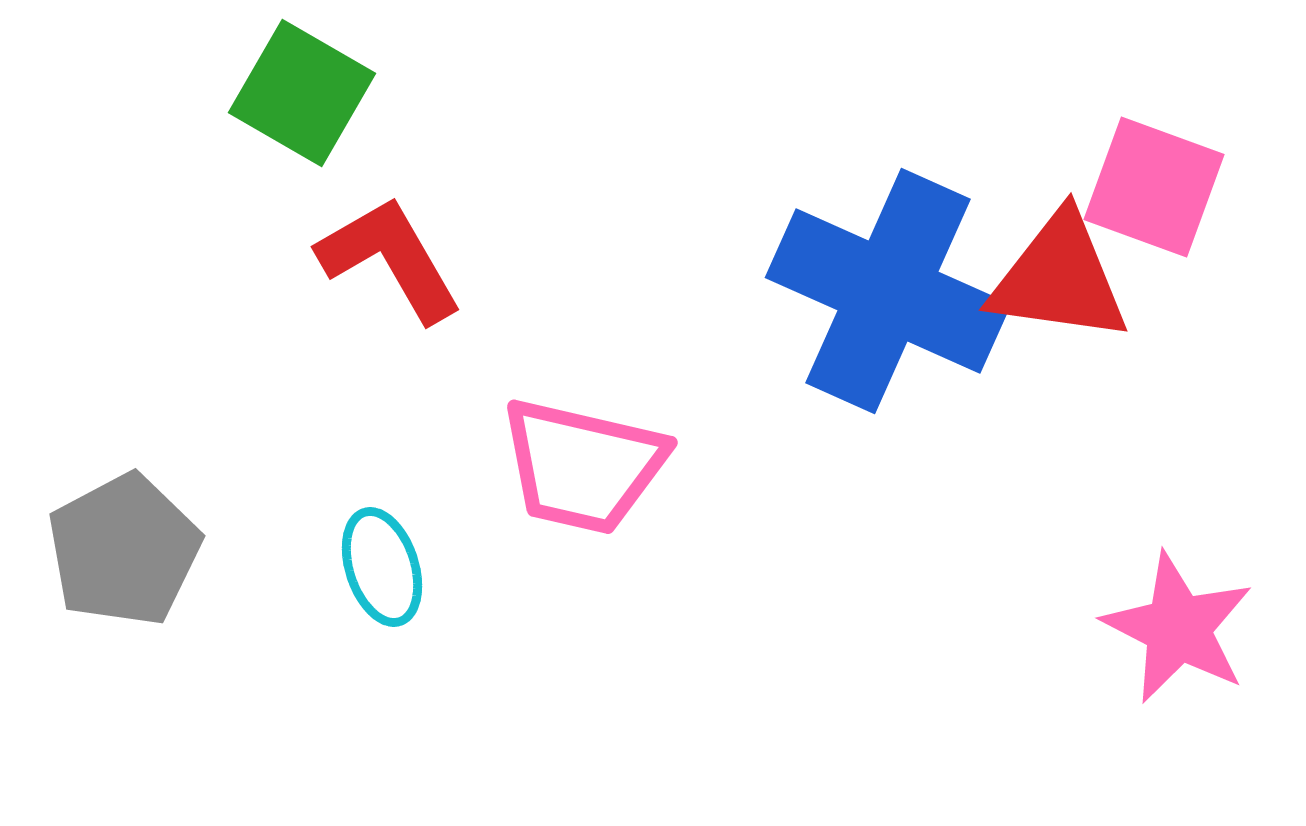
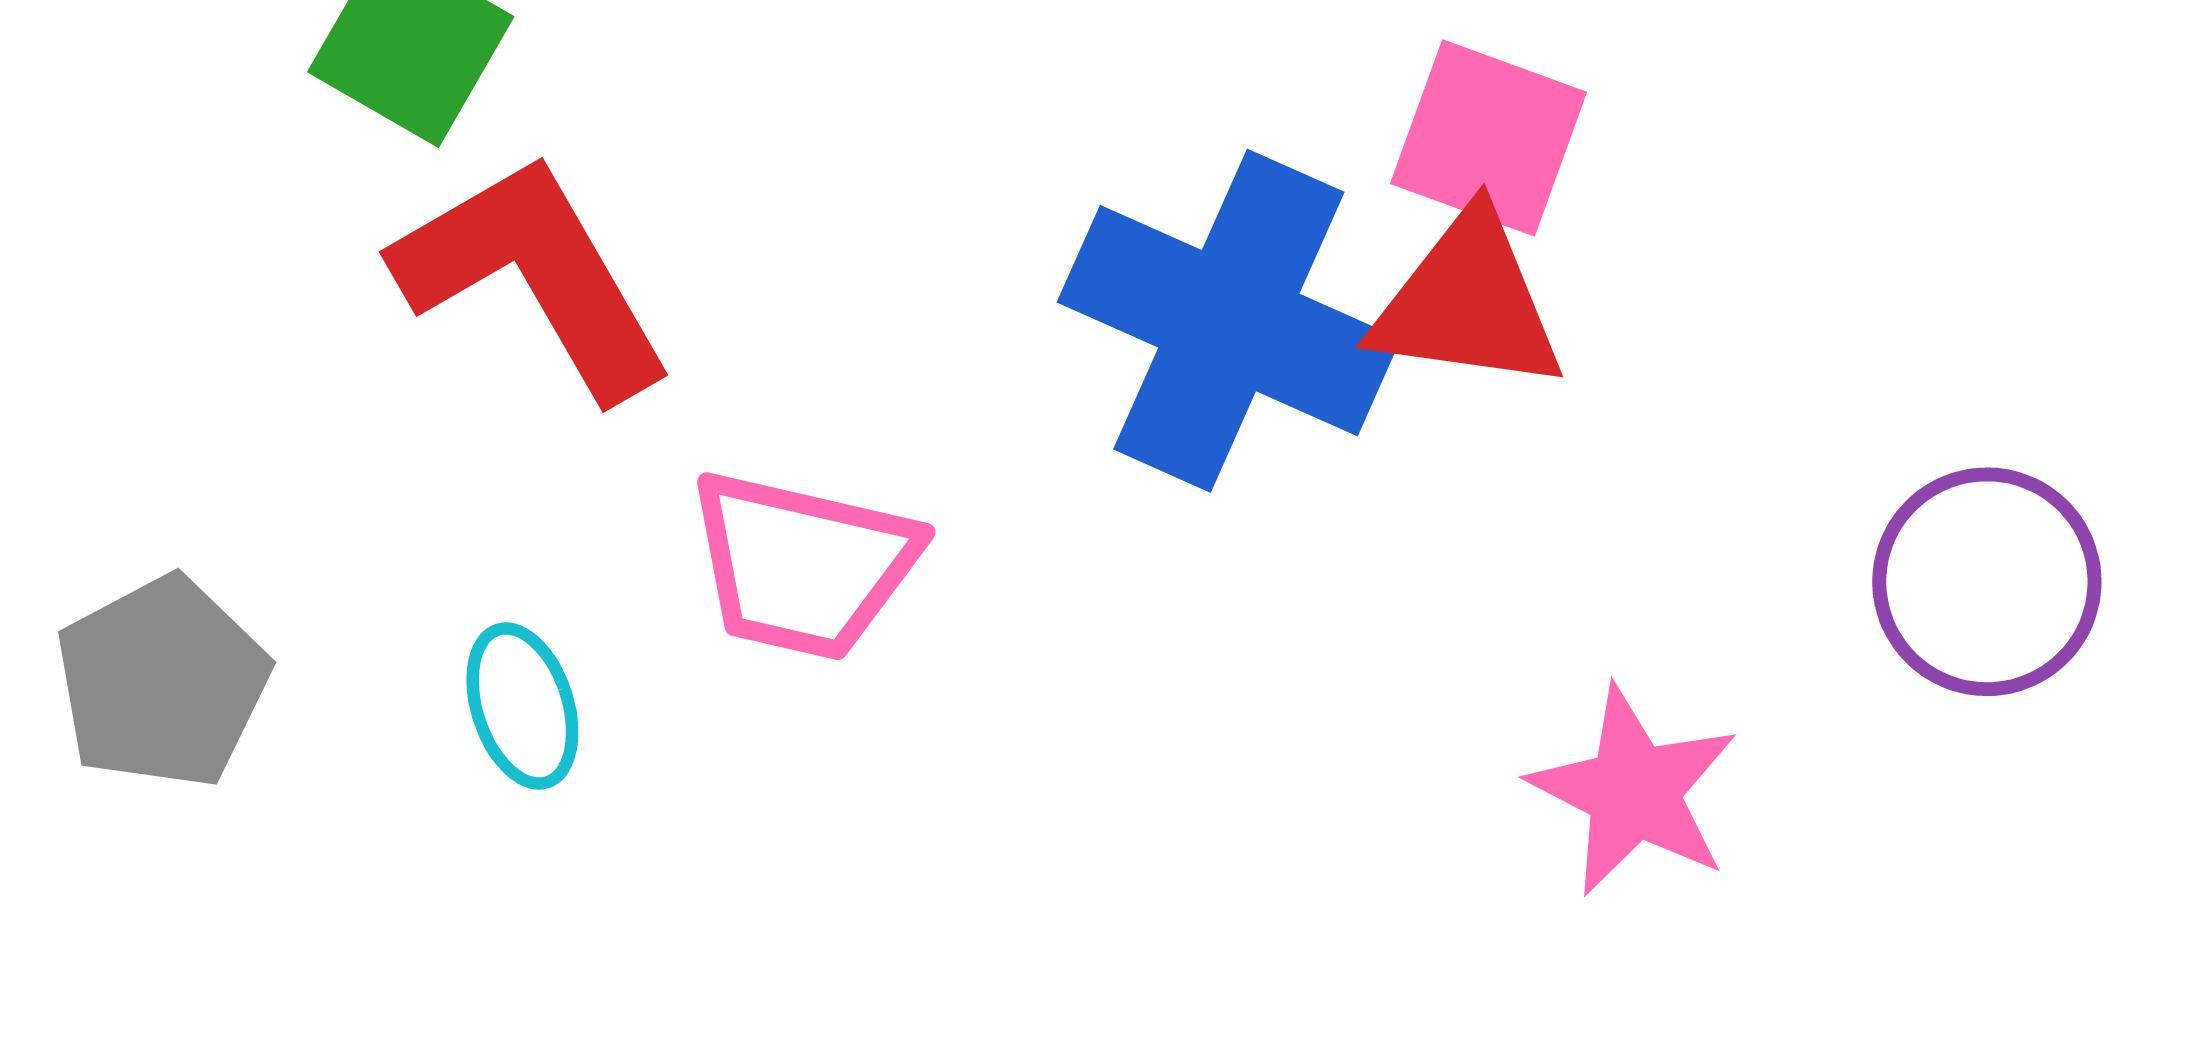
pink square: (1154, 187) -> (1488, 138), moved
red L-shape: (390, 259) -> (534, 276), size x1.4

